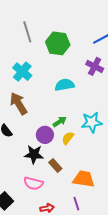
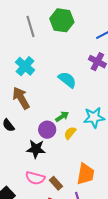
green hexagon: (58, 43) -> (62, 20), moved
cyan semicircle: (65, 85) -> (67, 80), turned 48
brown rectangle: (55, 165) -> (56, 183), moved
orange trapezoid: (84, 179) -> (86, 174), turned 90

